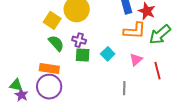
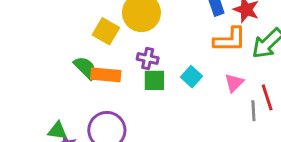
green semicircle: (56, 43) -> (86, 68), moved
orange rectangle: (49, 69) -> (106, 75), moved
gray line: (124, 88) -> (253, 111), moved

